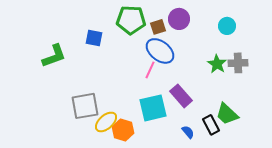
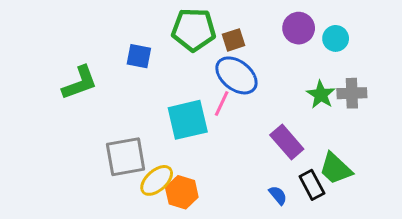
purple circle: (179, 19) -> (299, 28), moved
purple rectangle: (181, 96) -> (287, 142), moved
cyan square: (153, 108) -> (188, 120), moved

